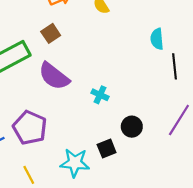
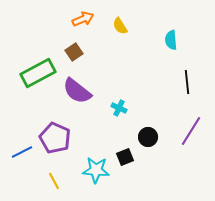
cyan semicircle: (157, 39) -> (171, 40), moved

